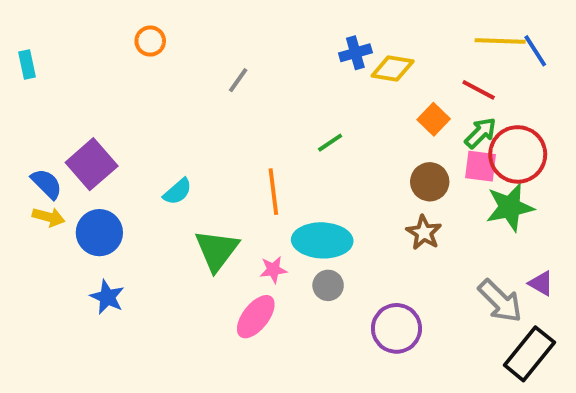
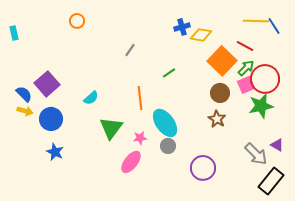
gray line: (238, 80) -> (130, 50), moved
orange square: (434, 119) -> (222, 61), size x1.8
pink square: (481, 166) -> (246, 85), turned -30
cyan ellipse: (322, 240) -> (165, 123), turned 52

